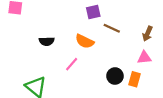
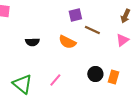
brown arrow: (148, 34) -> (125, 16), moved
pink triangle: (144, 58) -> (122, 40), moved, turned -32
pink line: (72, 64) -> (55, 80), moved

